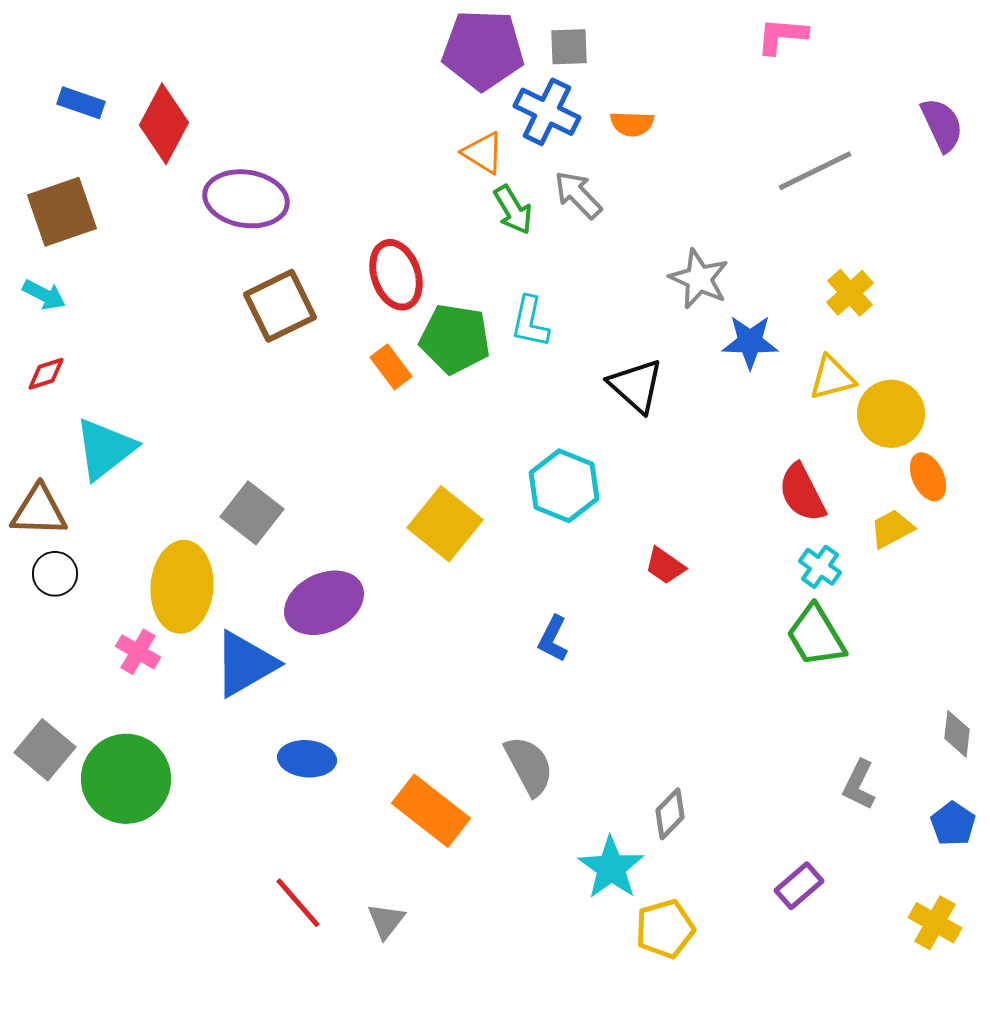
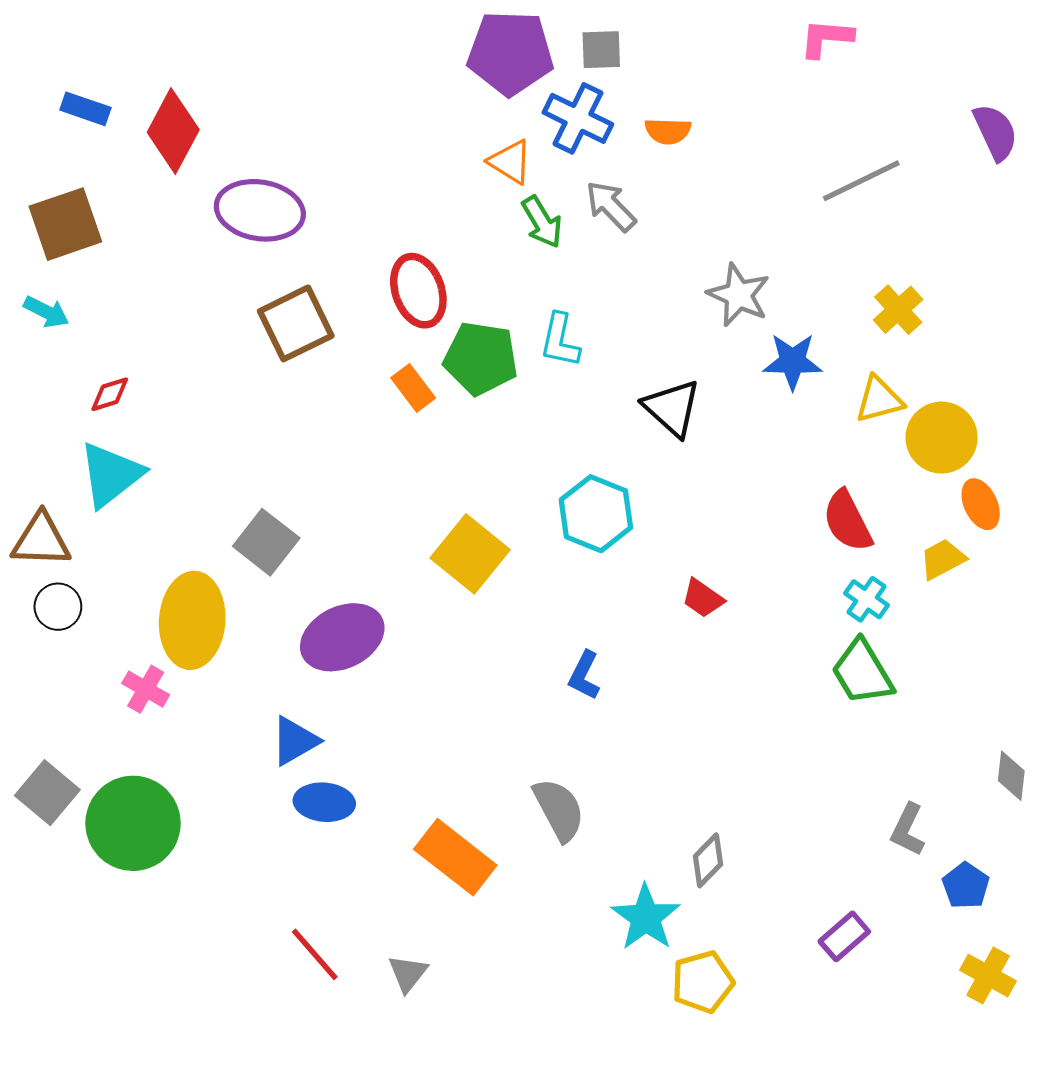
red diamond: (46, 374) -> (110, 394), moved
blue triangle: (245, 664) -> (295, 741), moved, size x0.7
blue pentagon: (953, 824) -> (966, 886), moved

